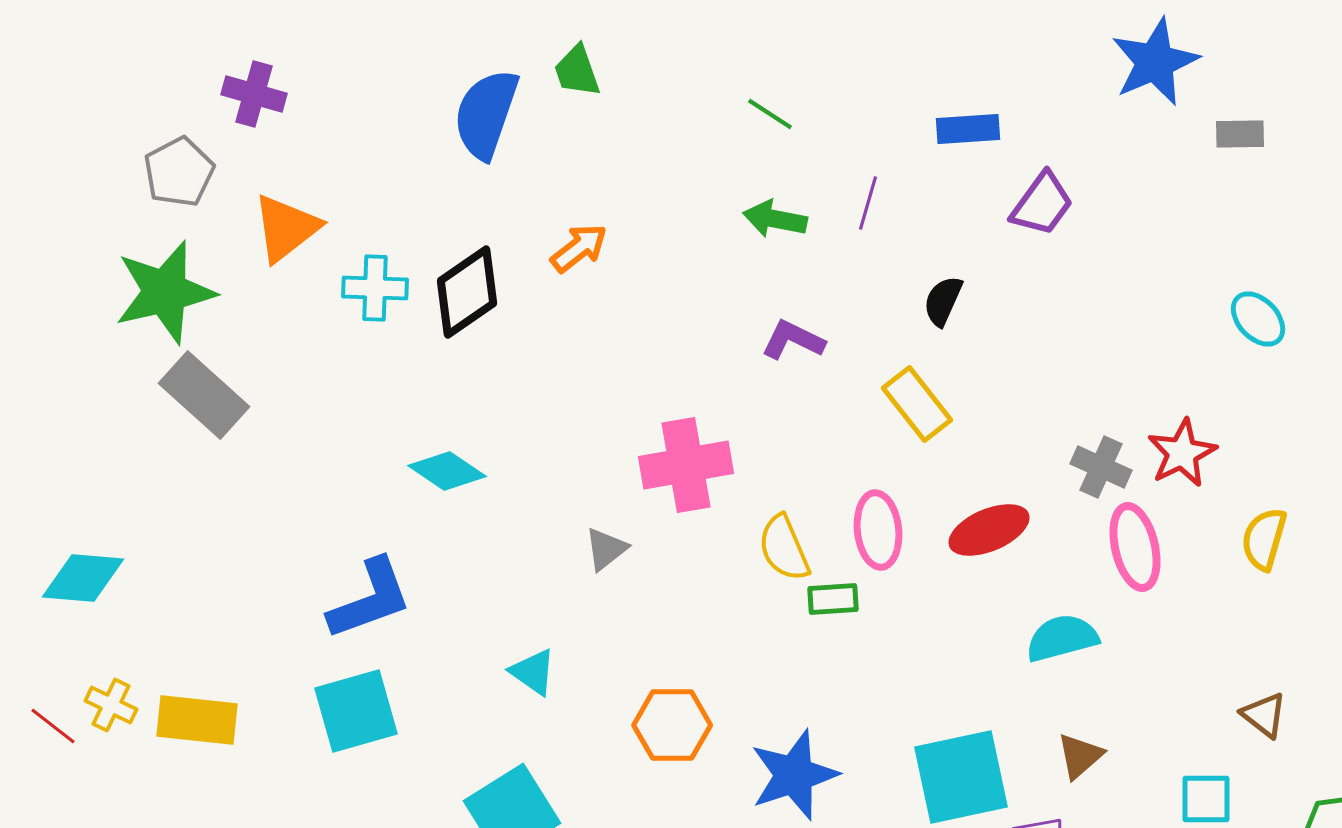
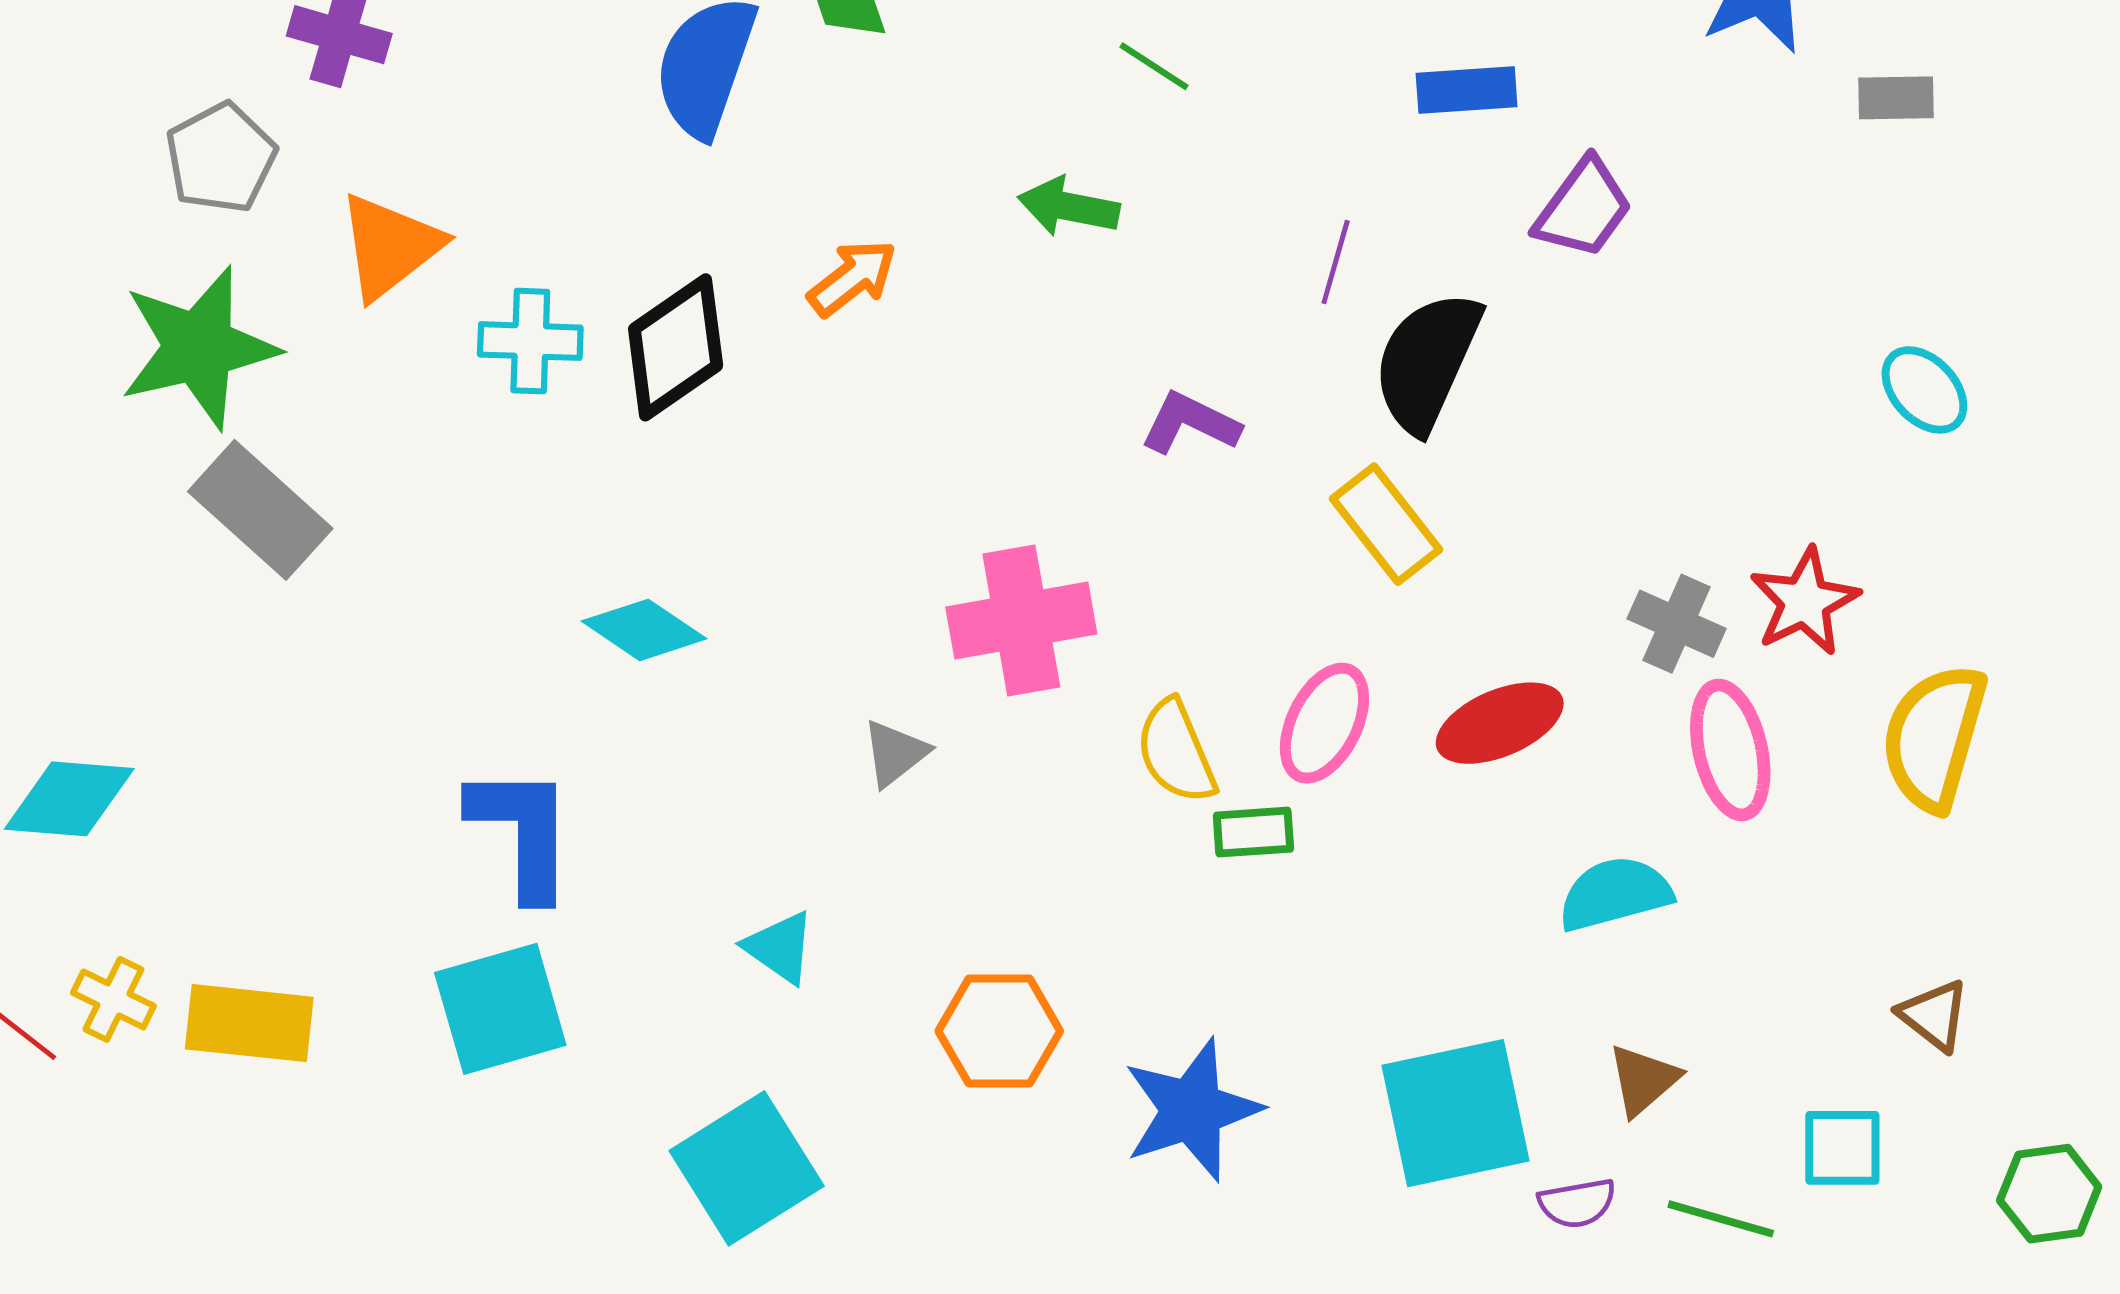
purple line: (868, 203) -> (1336, 262), moved
green arrow: (775, 219) -> (1069, 207), moved
black semicircle: (943, 301) -> (1427, 362), size x1.8
pink ellipse: (878, 530) -> (1324, 723), turned 32
yellow semicircle: (1264, 539) -> (1934, 737), size x1.5
blue L-shape: (370, 599) -> (522, 832), turned -70

